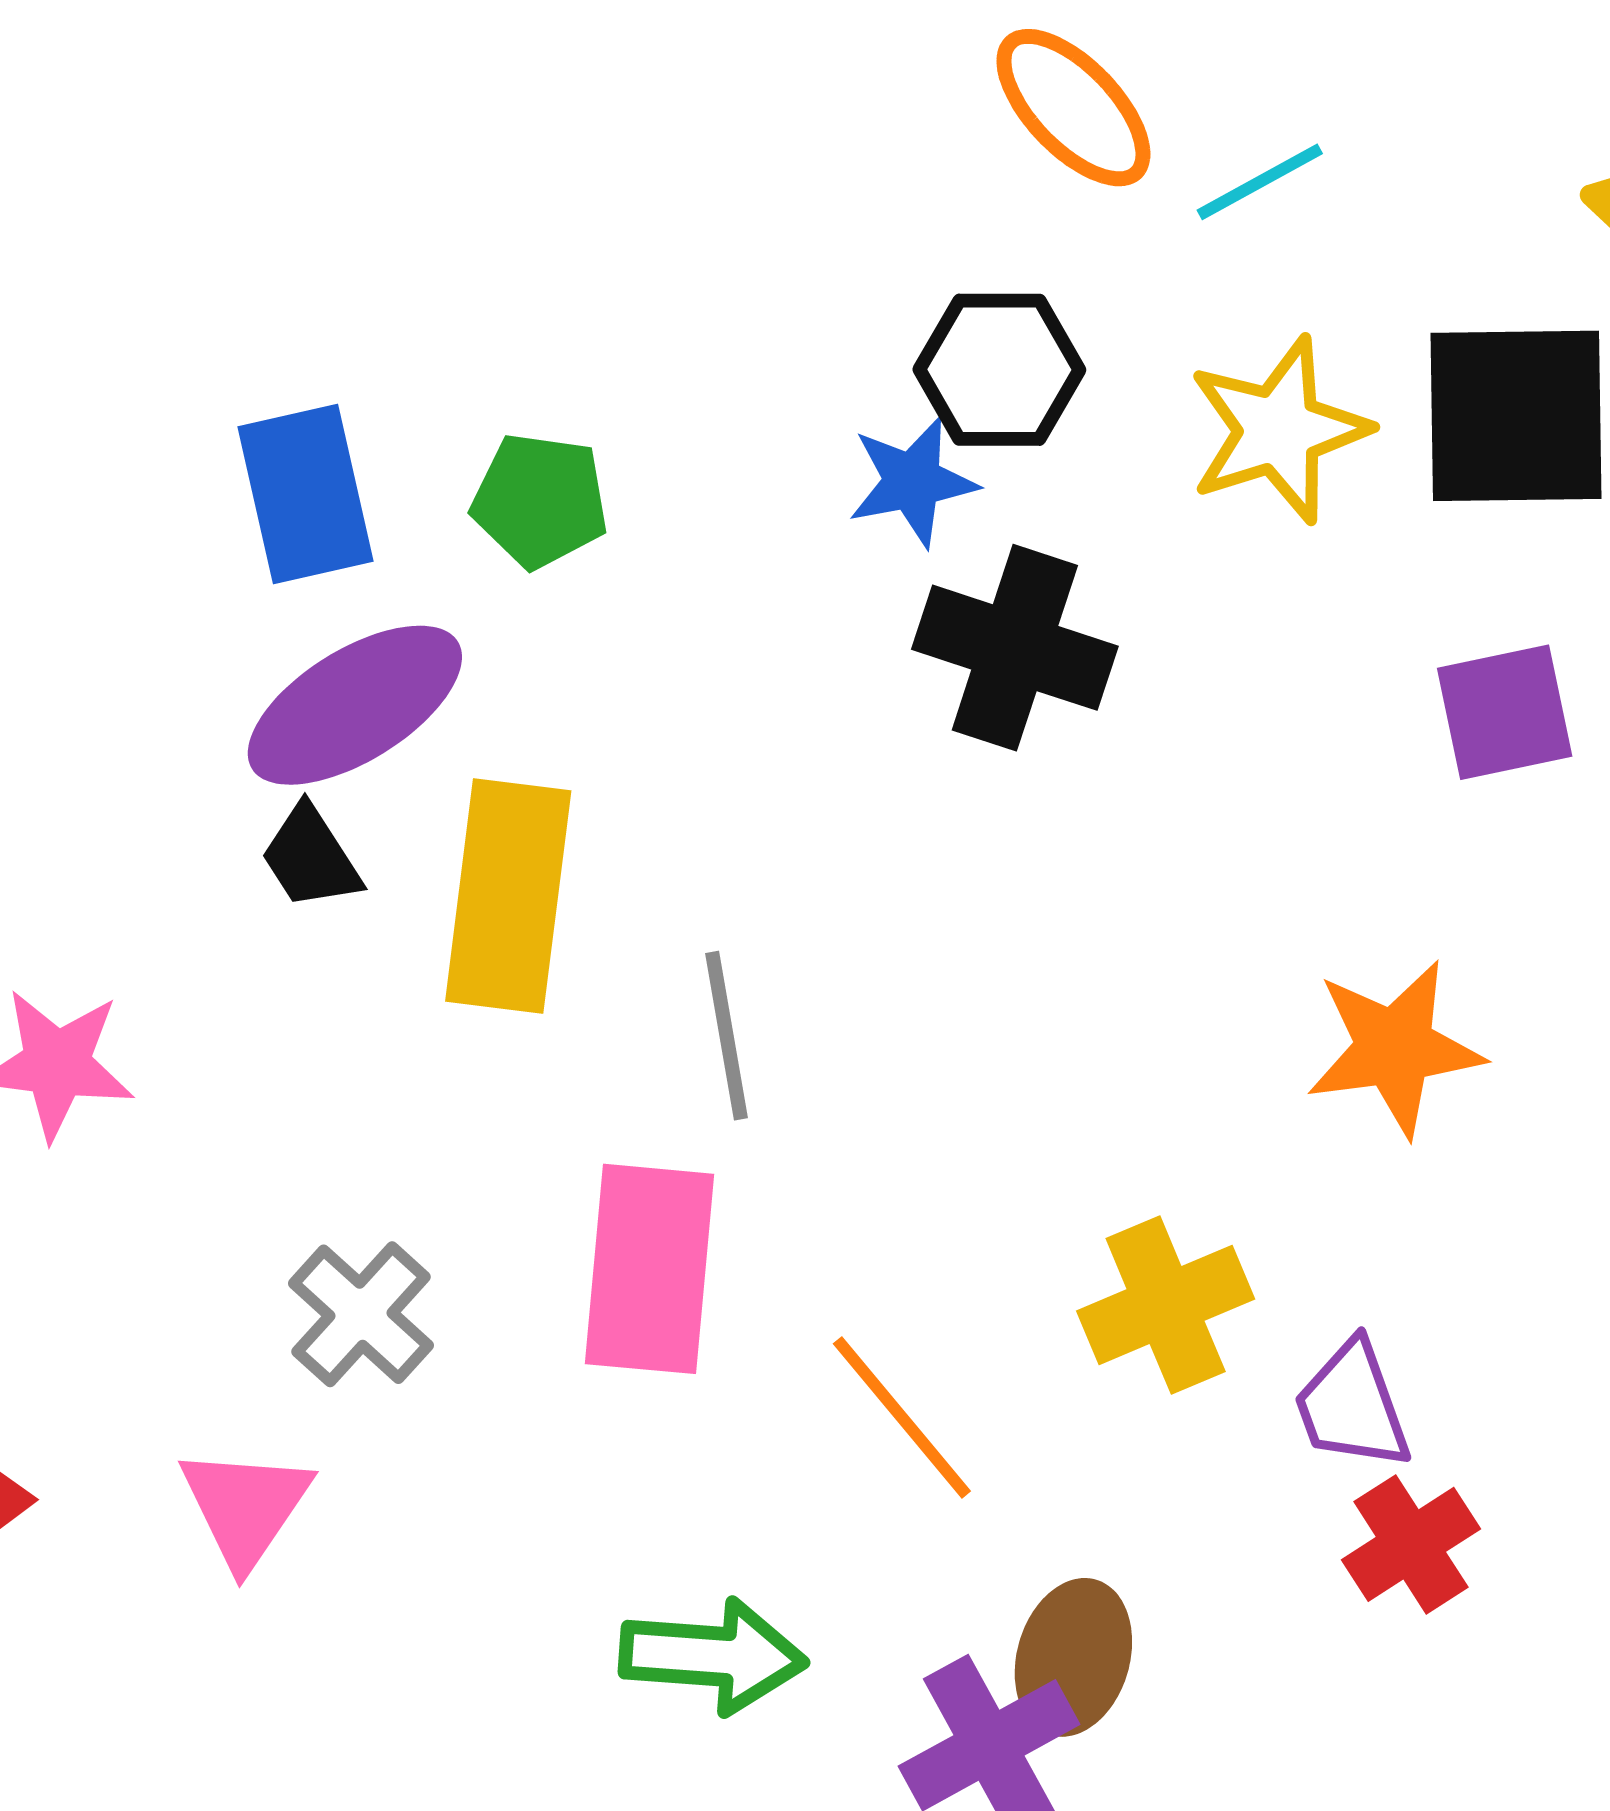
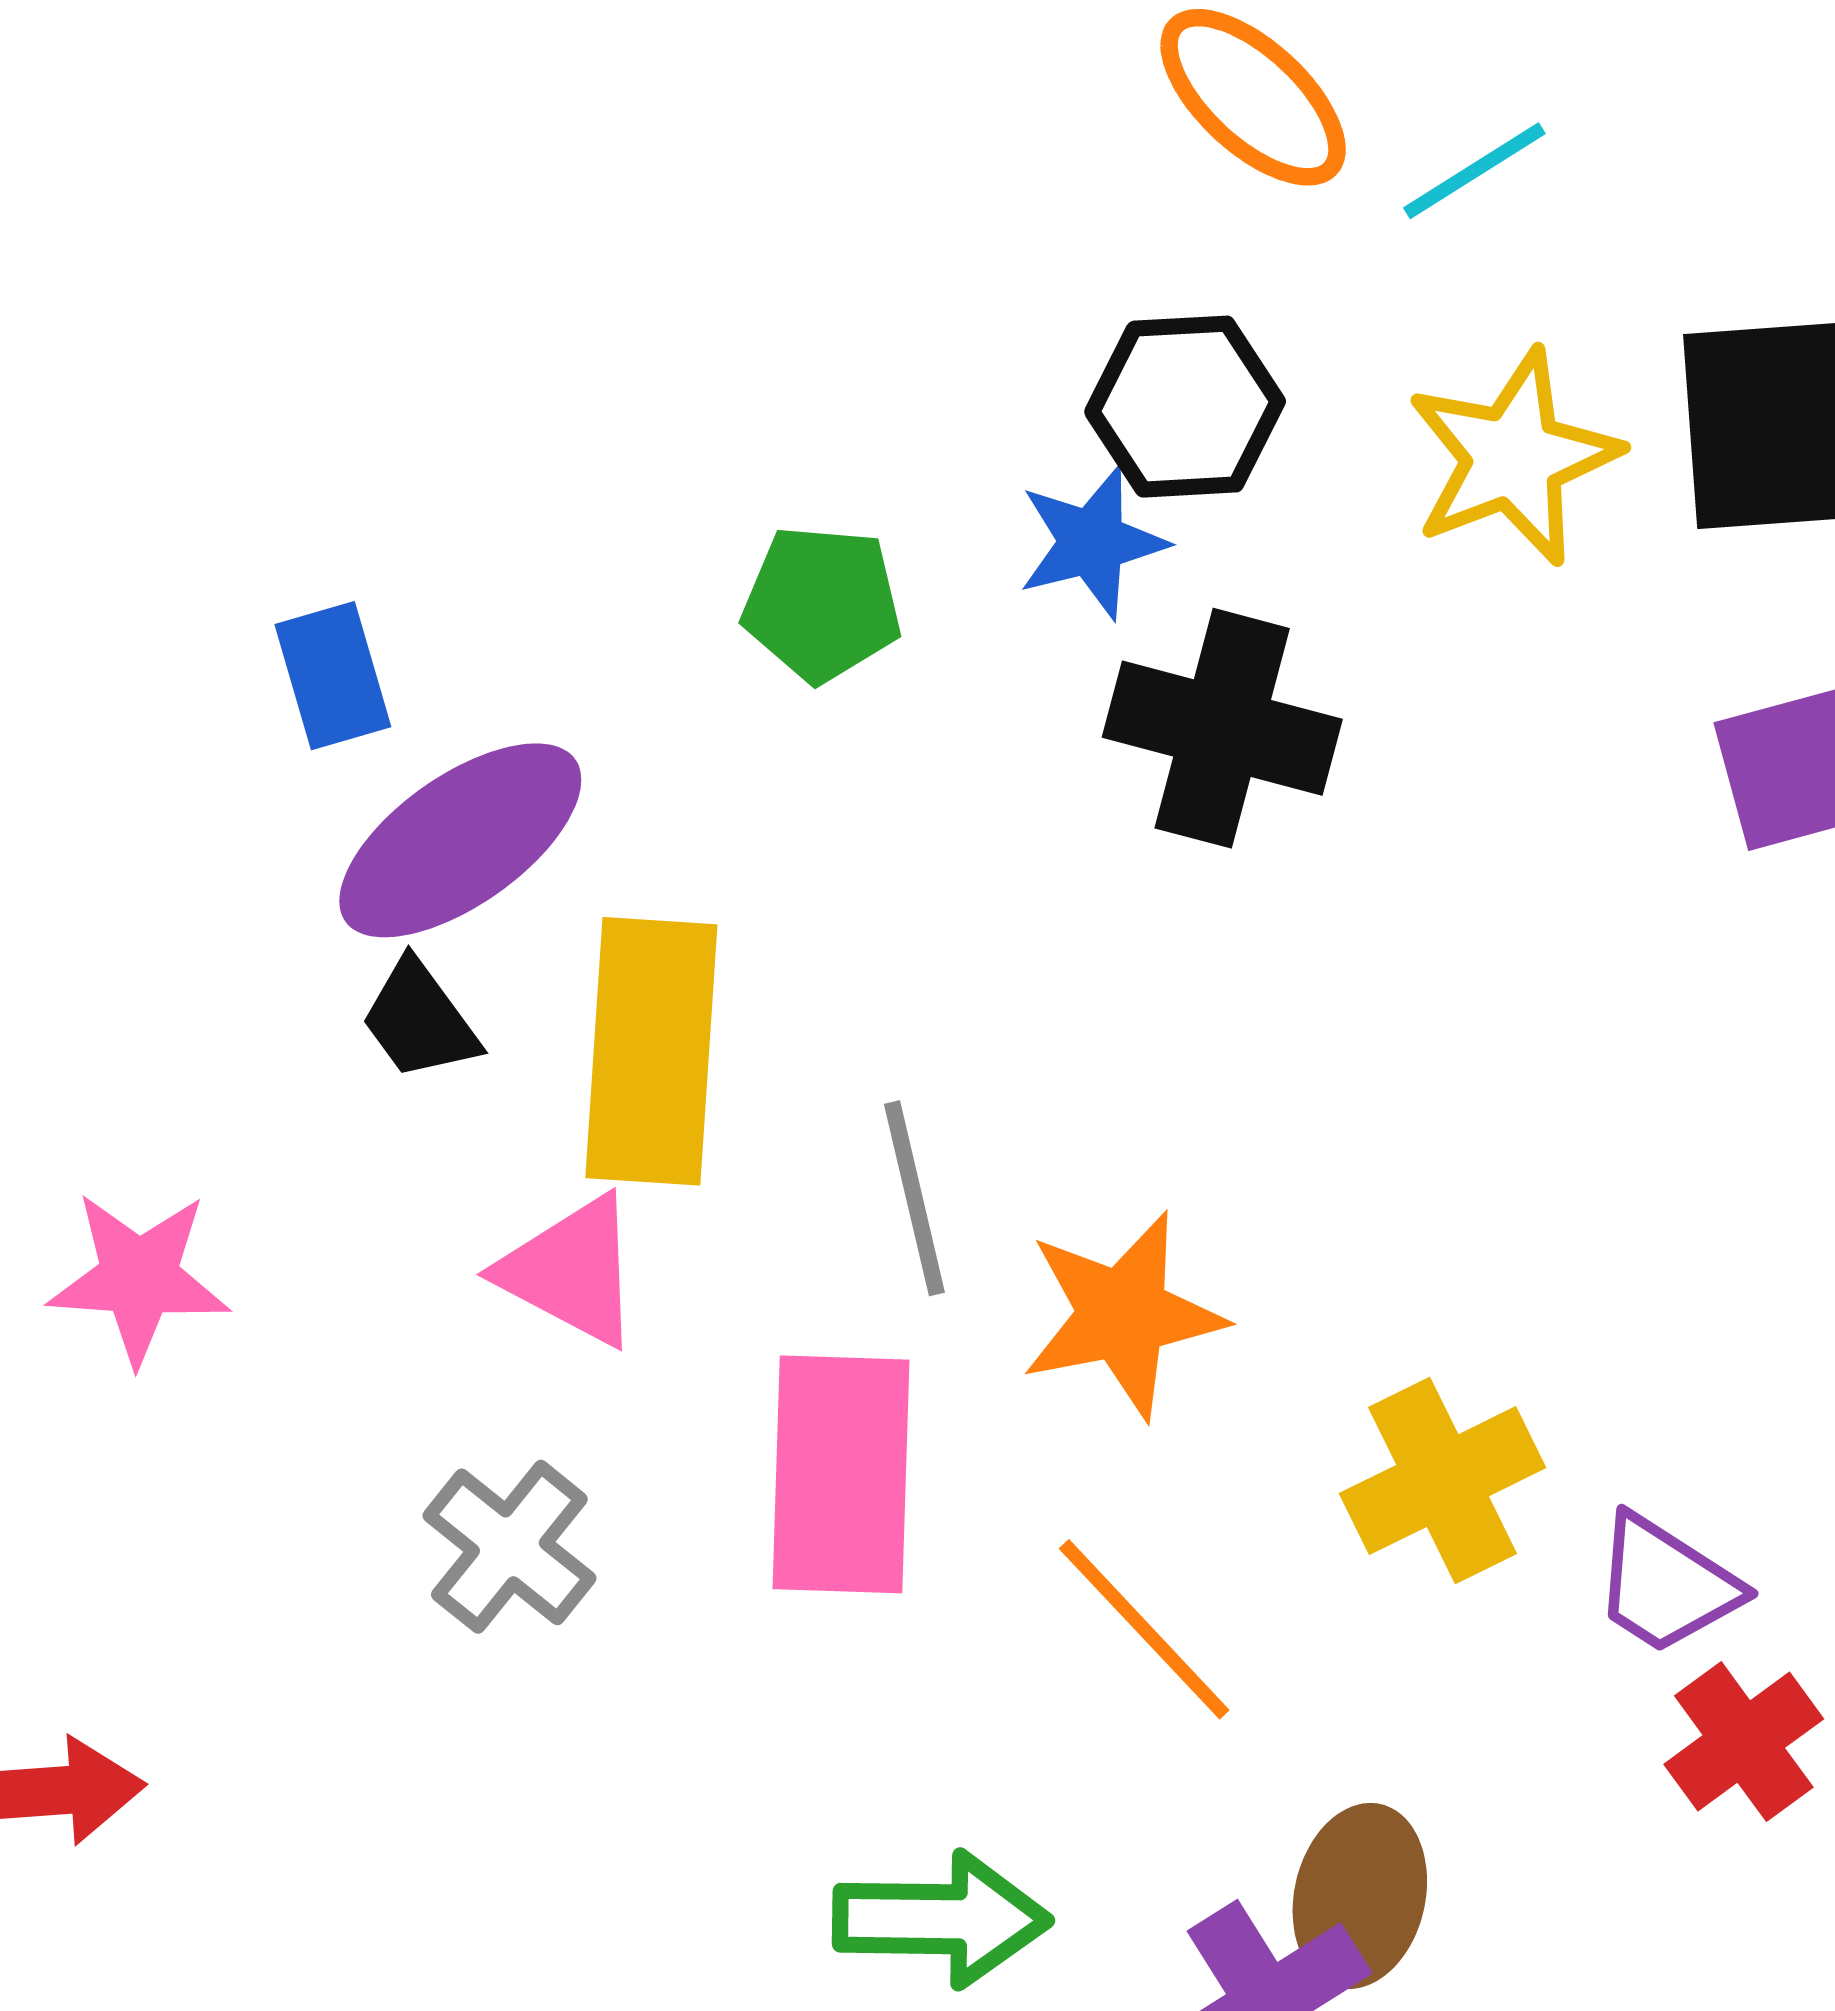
blue rectangle: (305, 494) -> (333, 676), moved, size x0.7
green pentagon: (540, 500) -> (822, 604), moved
orange star: (1395, 1048) -> (1123, 1315), moved
purple trapezoid: (1352, 1406) -> (1666, 1584), turned -34
pink triangle: (245, 1507) -> (571, 1271), moved, turned -33

